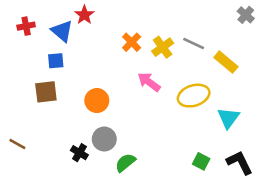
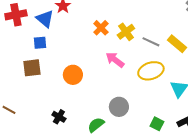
red cross: (26, 26) -> (16, 15), size x1.5
gray line: (194, 43) -> (151, 42), moved
gray circle: (104, 139) -> (119, 107), moved

